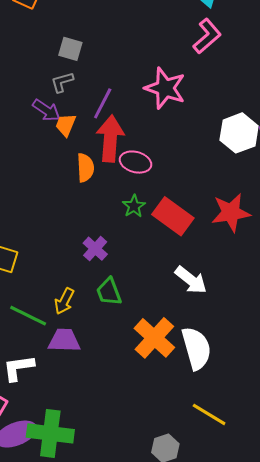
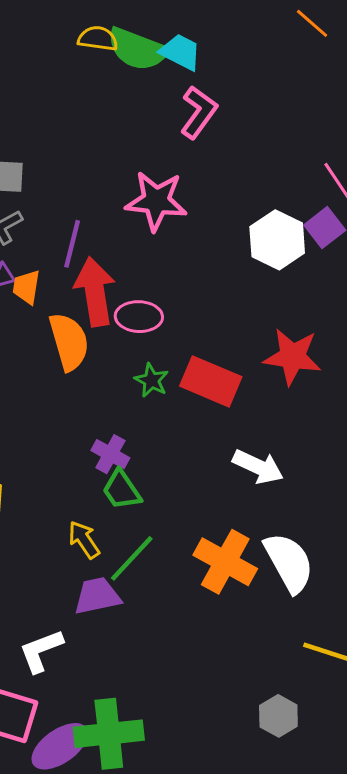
orange semicircle: (85, 168) -> (69, 342), size x1.4
red star: (231, 213) -> (292, 357), turned 30
green trapezoid: (109, 292) -> (122, 490), moved
yellow arrow: (64, 301) -> (84, 540), turned 132
green line: (28, 316) -> (132, 558), moved, turned -60

